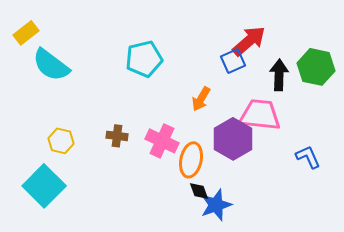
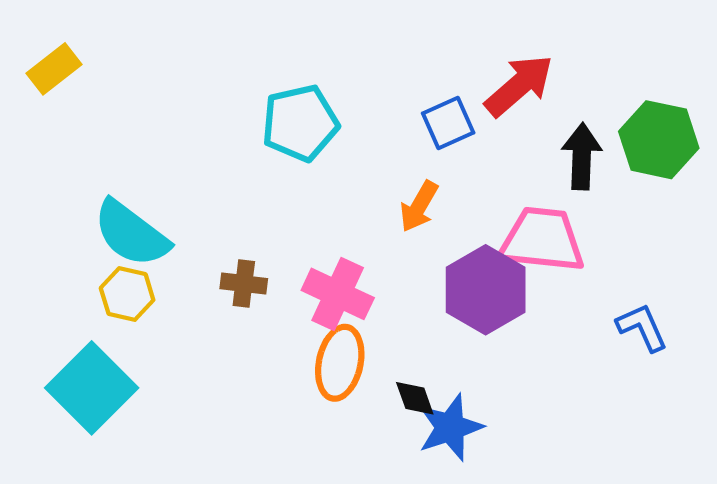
blue square: (233, 61) -> (448, 123), moved
cyan semicircle: (51, 65) -> (131, 234), moved
orange ellipse: (191, 160) -> (340, 363), moved

